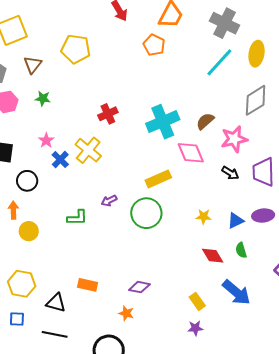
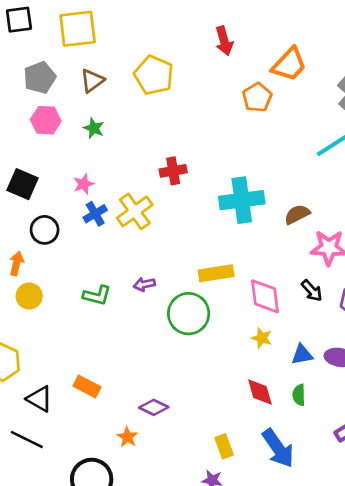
pink diamond: (191, 153) -> (265, 296), moved

